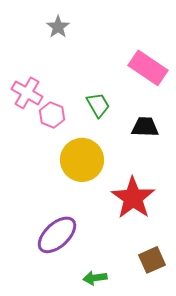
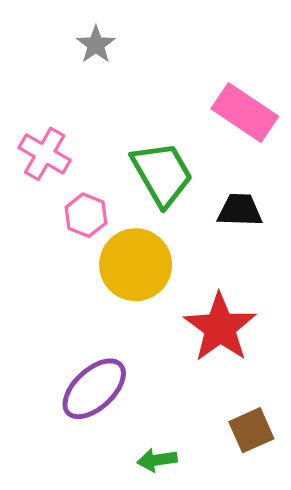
green trapezoid: (98, 105) -> (162, 174), size x1.6
pink hexagon: (52, 115) -> (86, 215), moved

